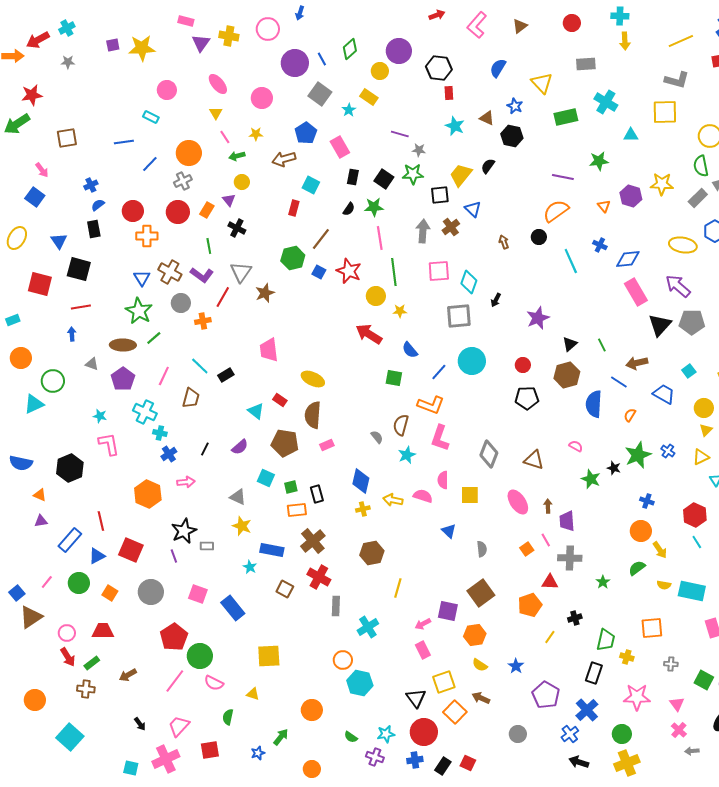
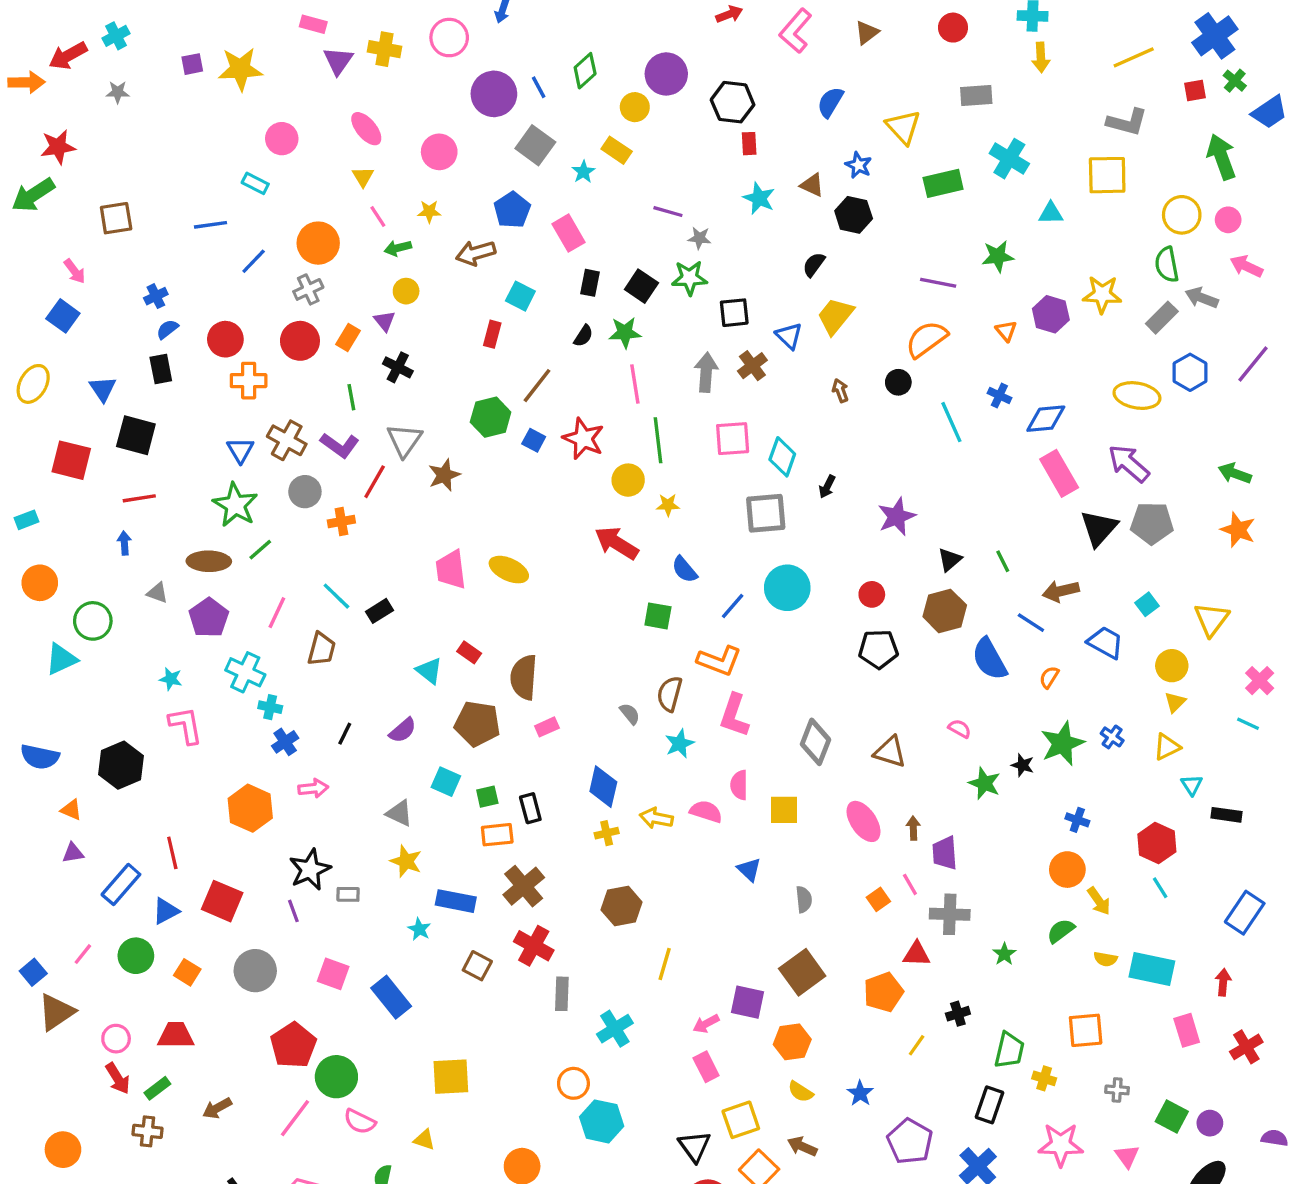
yellow trapezoid: (461, 175) -> (835, 316), moved
yellow ellipse: (313, 379) -> (509, 570), moved
blue semicircle: (594, 404) -> (989, 659), turned -32

